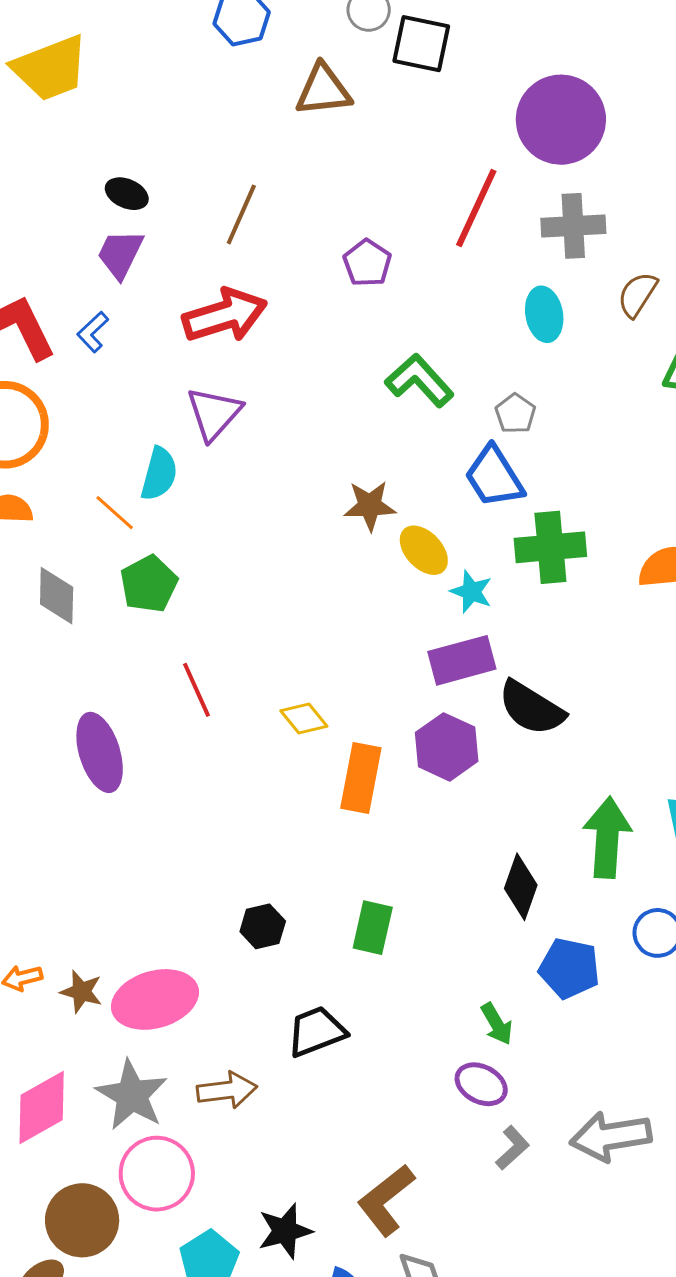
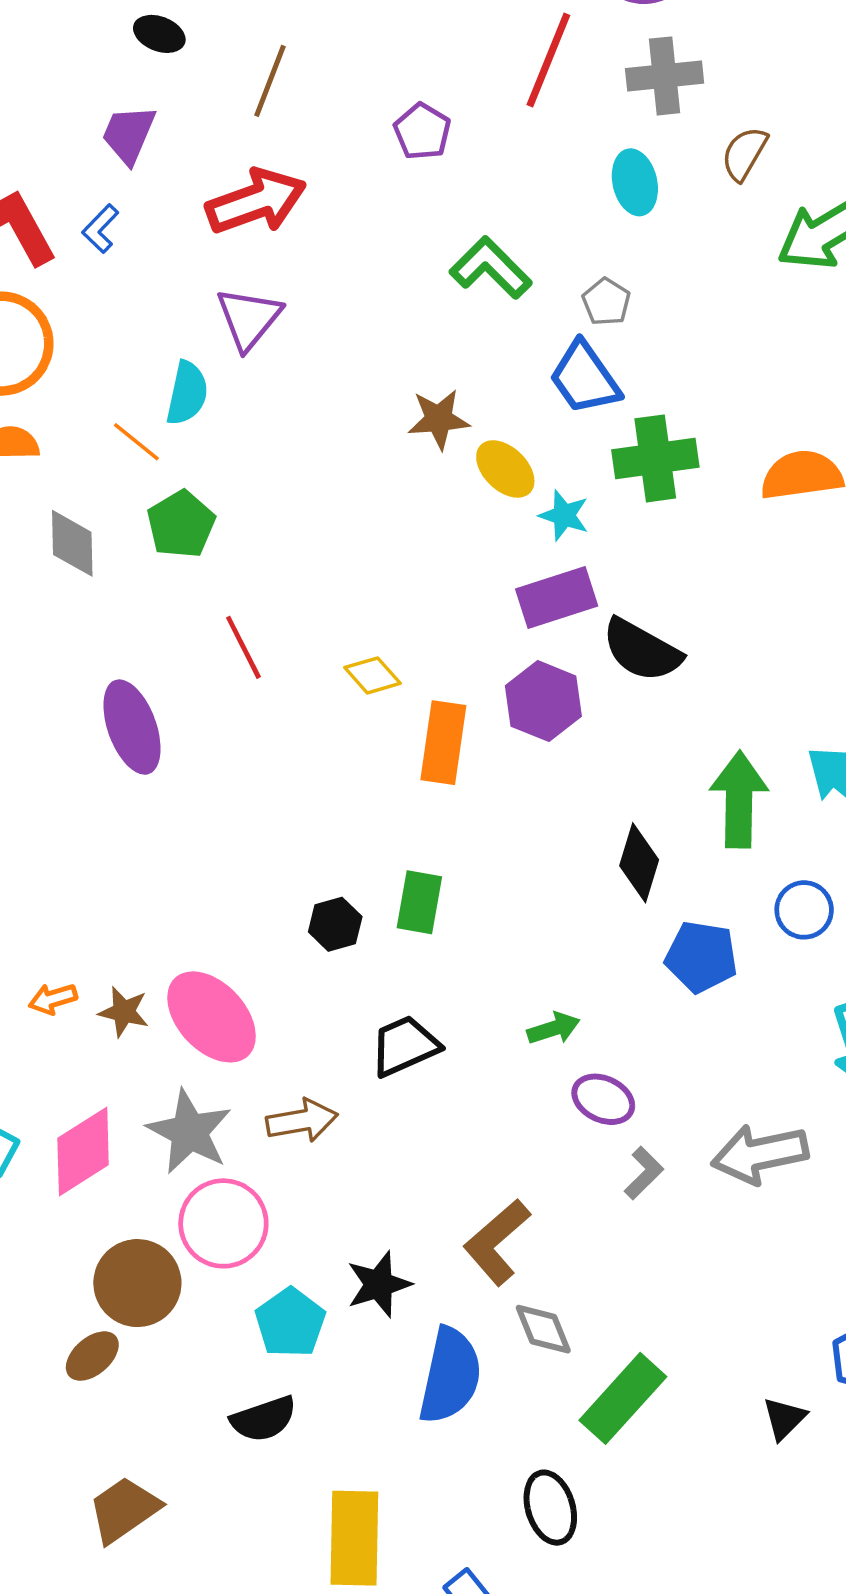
black ellipse: (127, 194) -> (159, 34), moved
green rectangle: (373, 928) -> (419, 902), moved
pink ellipse: (155, 999) -> (212, 1017), turned 66
green arrow: (497, 1024) -> (553, 1028), moved, turned -75

